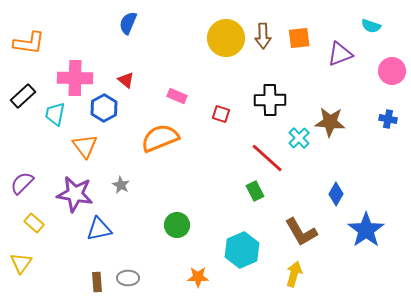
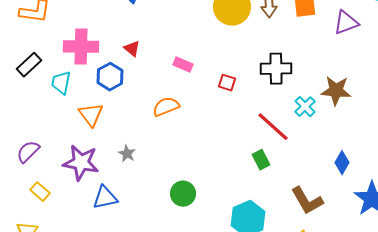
orange semicircle: (160, 138) -> (166, 107), size x0.7

